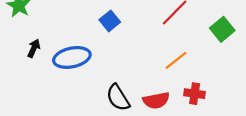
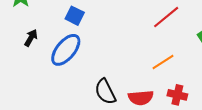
blue square: (110, 21) -> (75, 16), moved, turned -30
blue ellipse: (72, 57) -> (66, 50), turned -44

